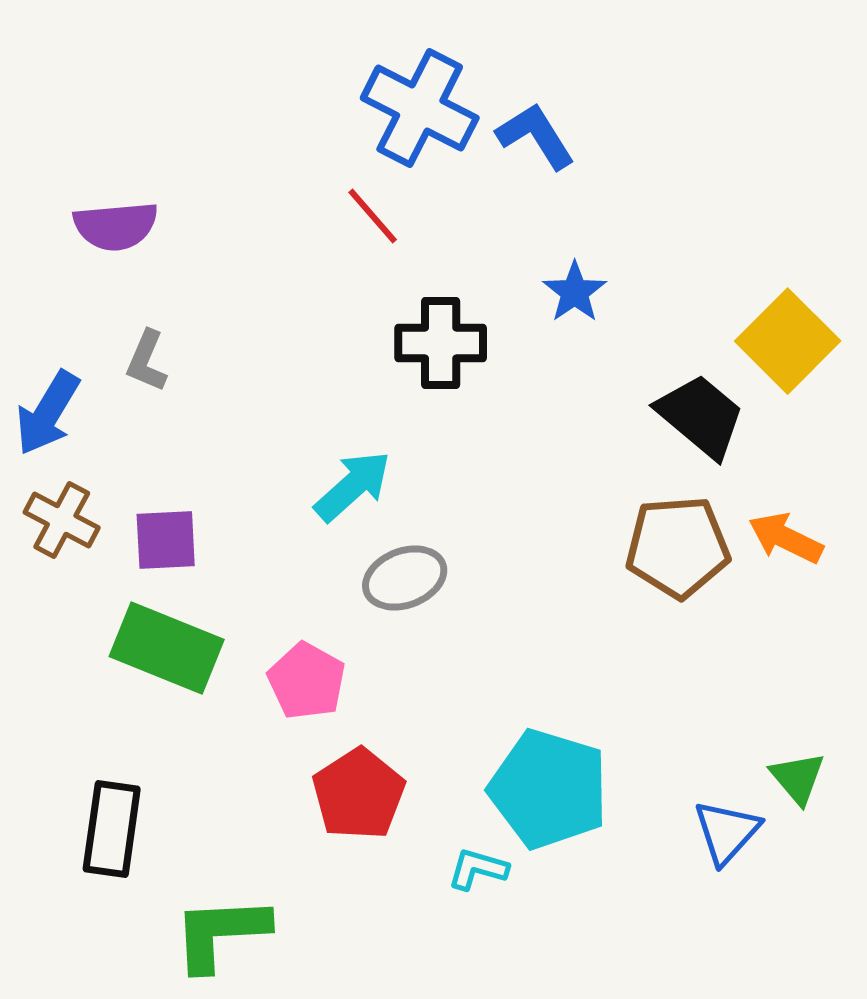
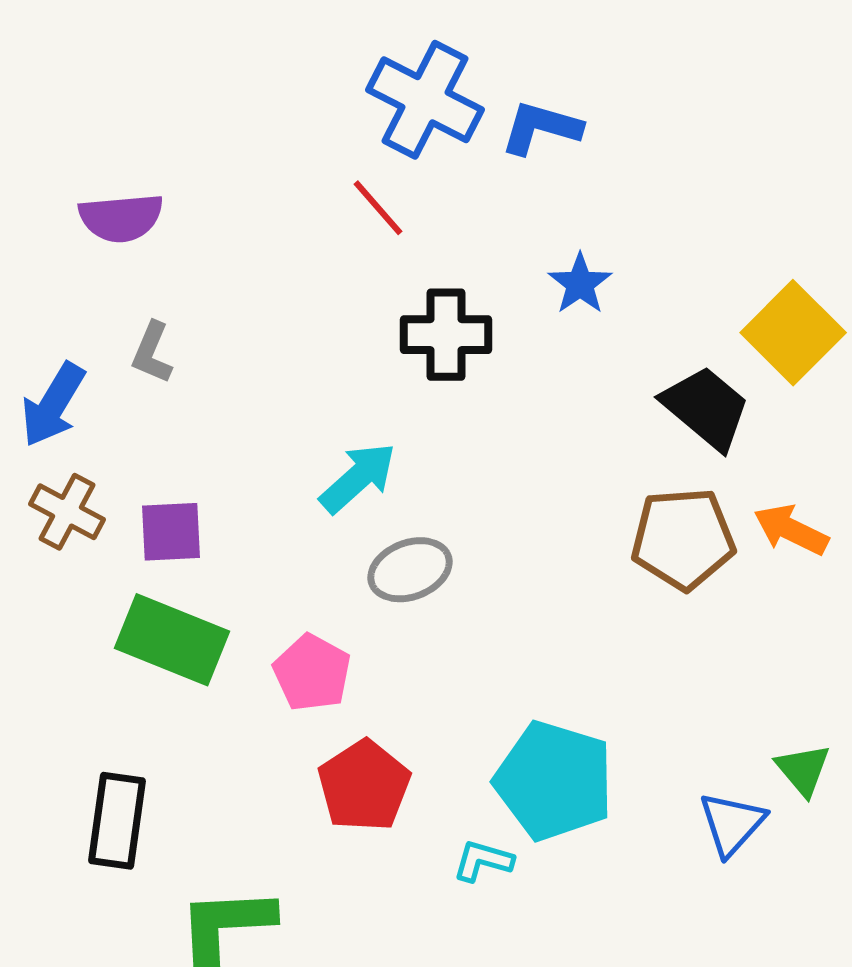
blue L-shape: (536, 136) -> (541, 128), turned -42

